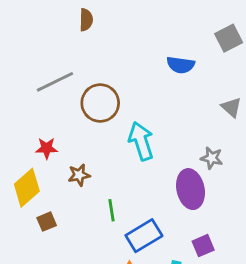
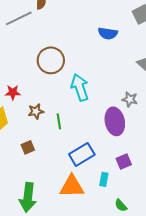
gray line: (55, 82) -> (19, 18), moved
green line: (111, 210) -> (59, 121), moved
brown square: (47, 222) -> (28, 147), moved

